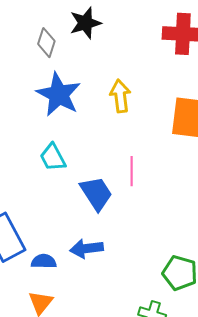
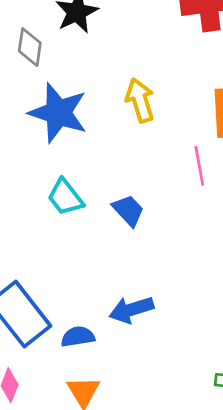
pink line: (132, 171) -> (199, 166), moved
blue trapezoid: (96, 193) -> (128, 210), moved, size x0.7

